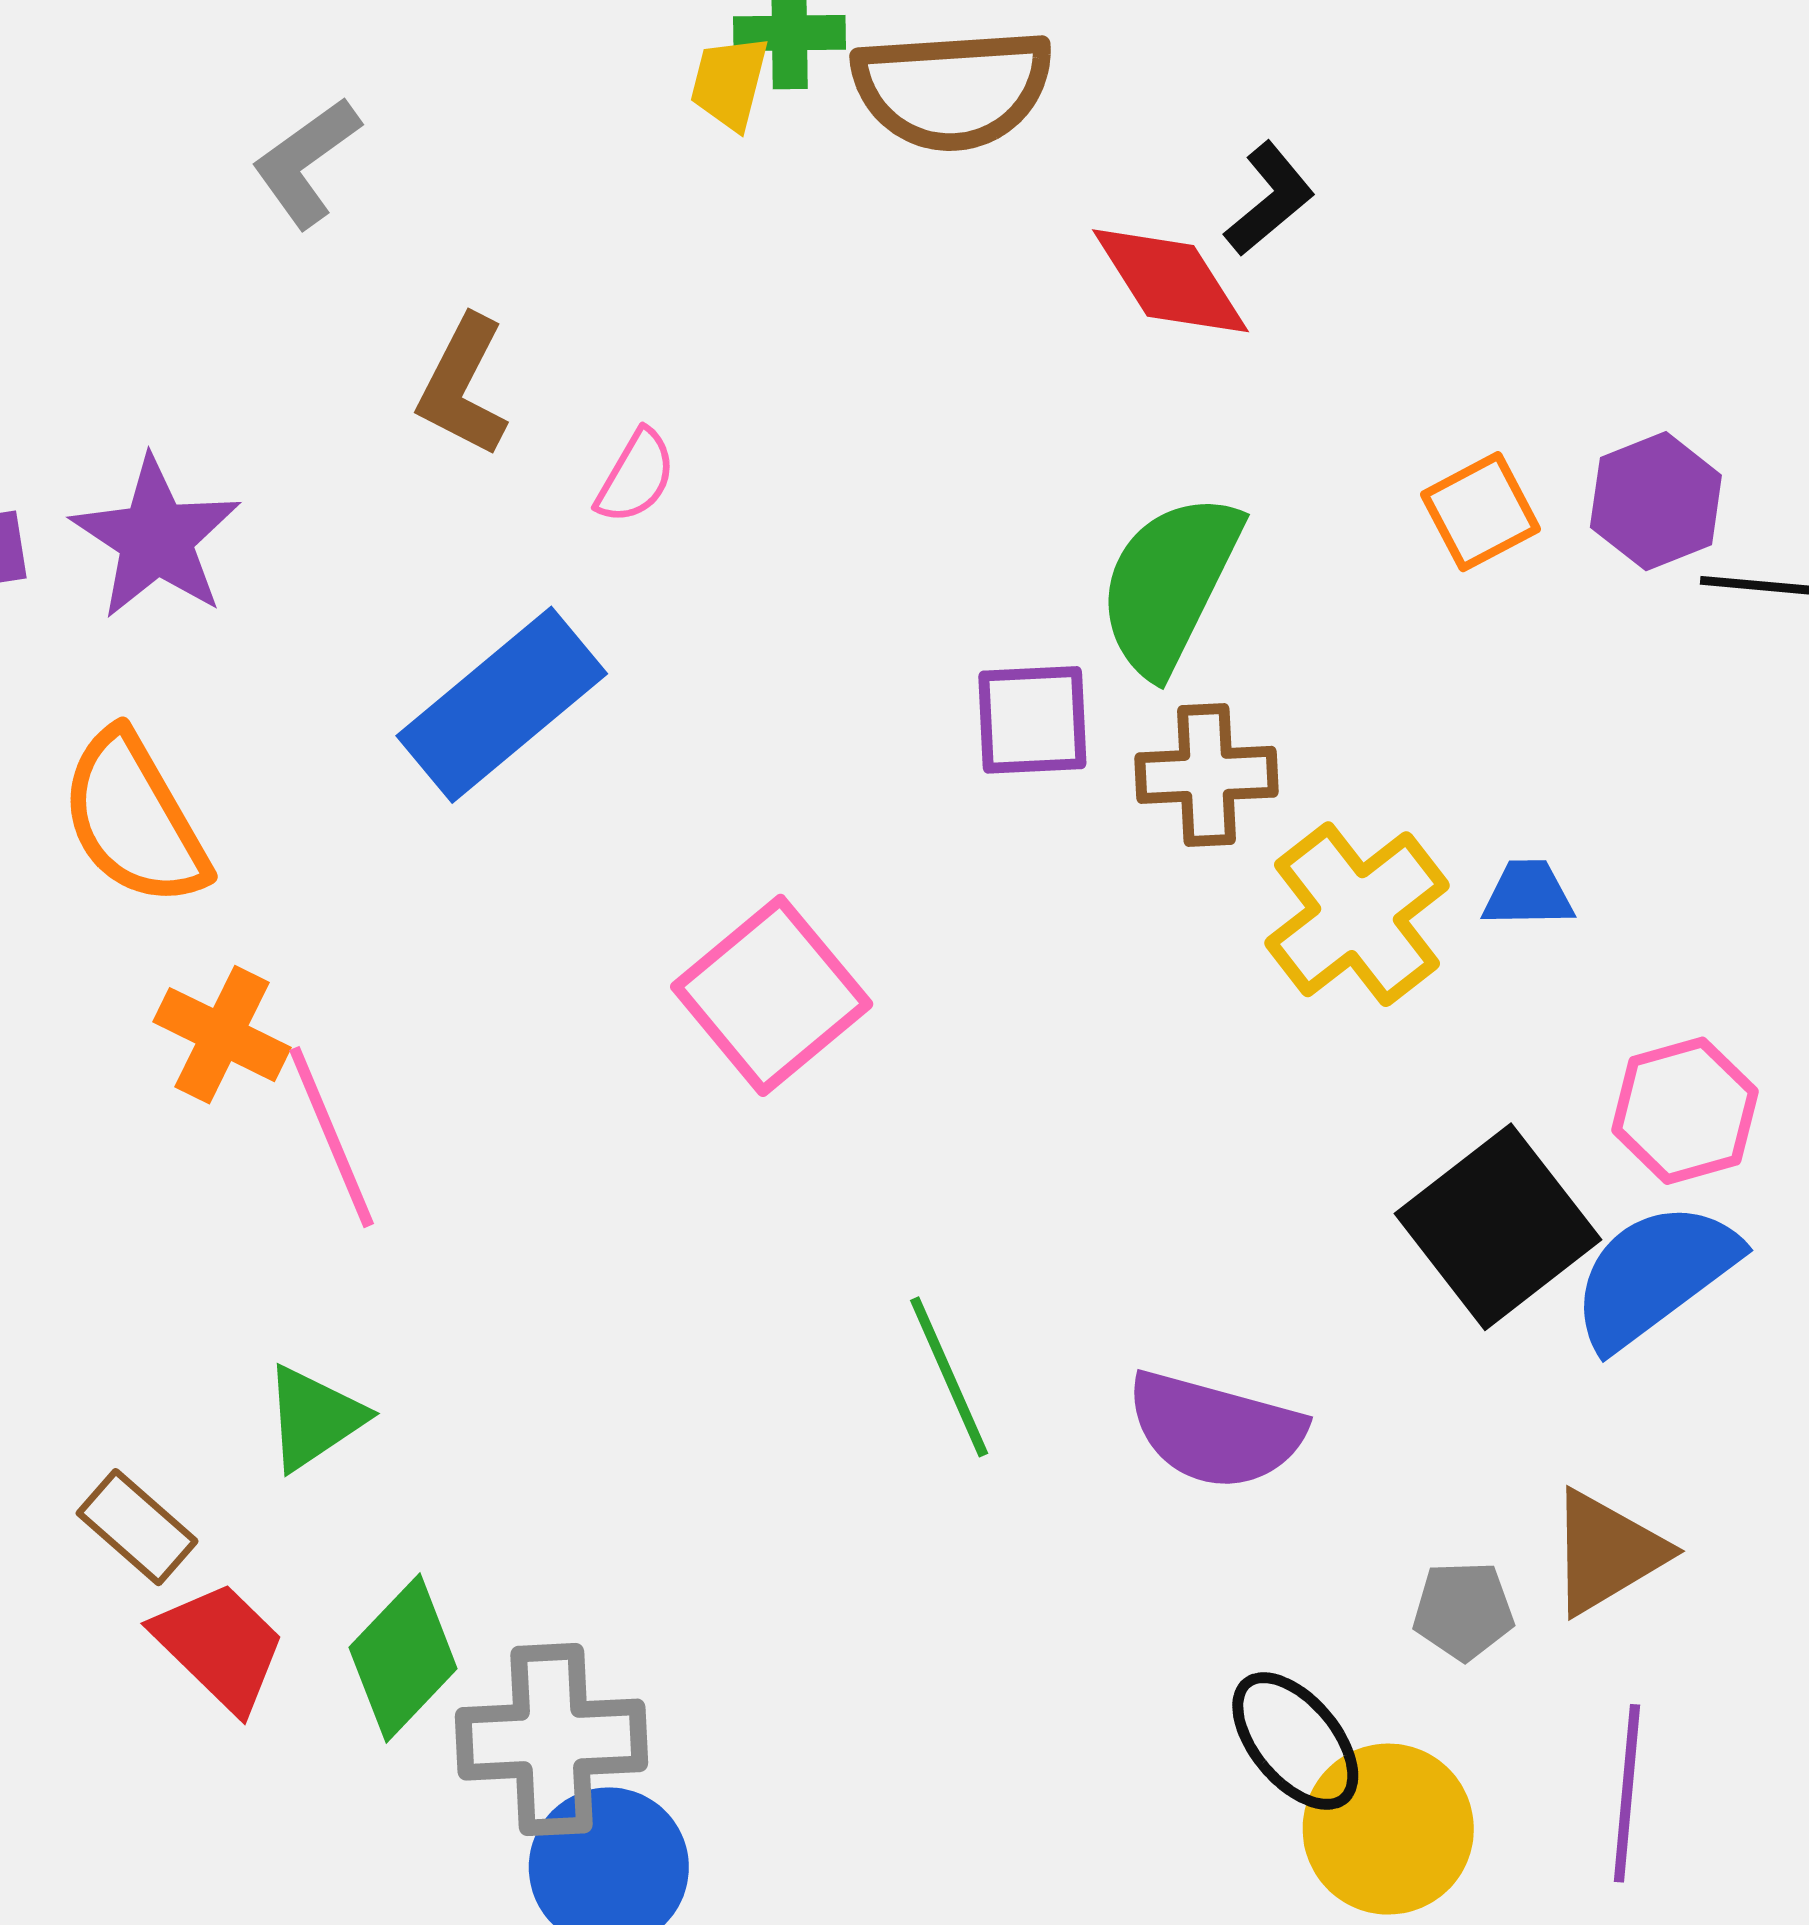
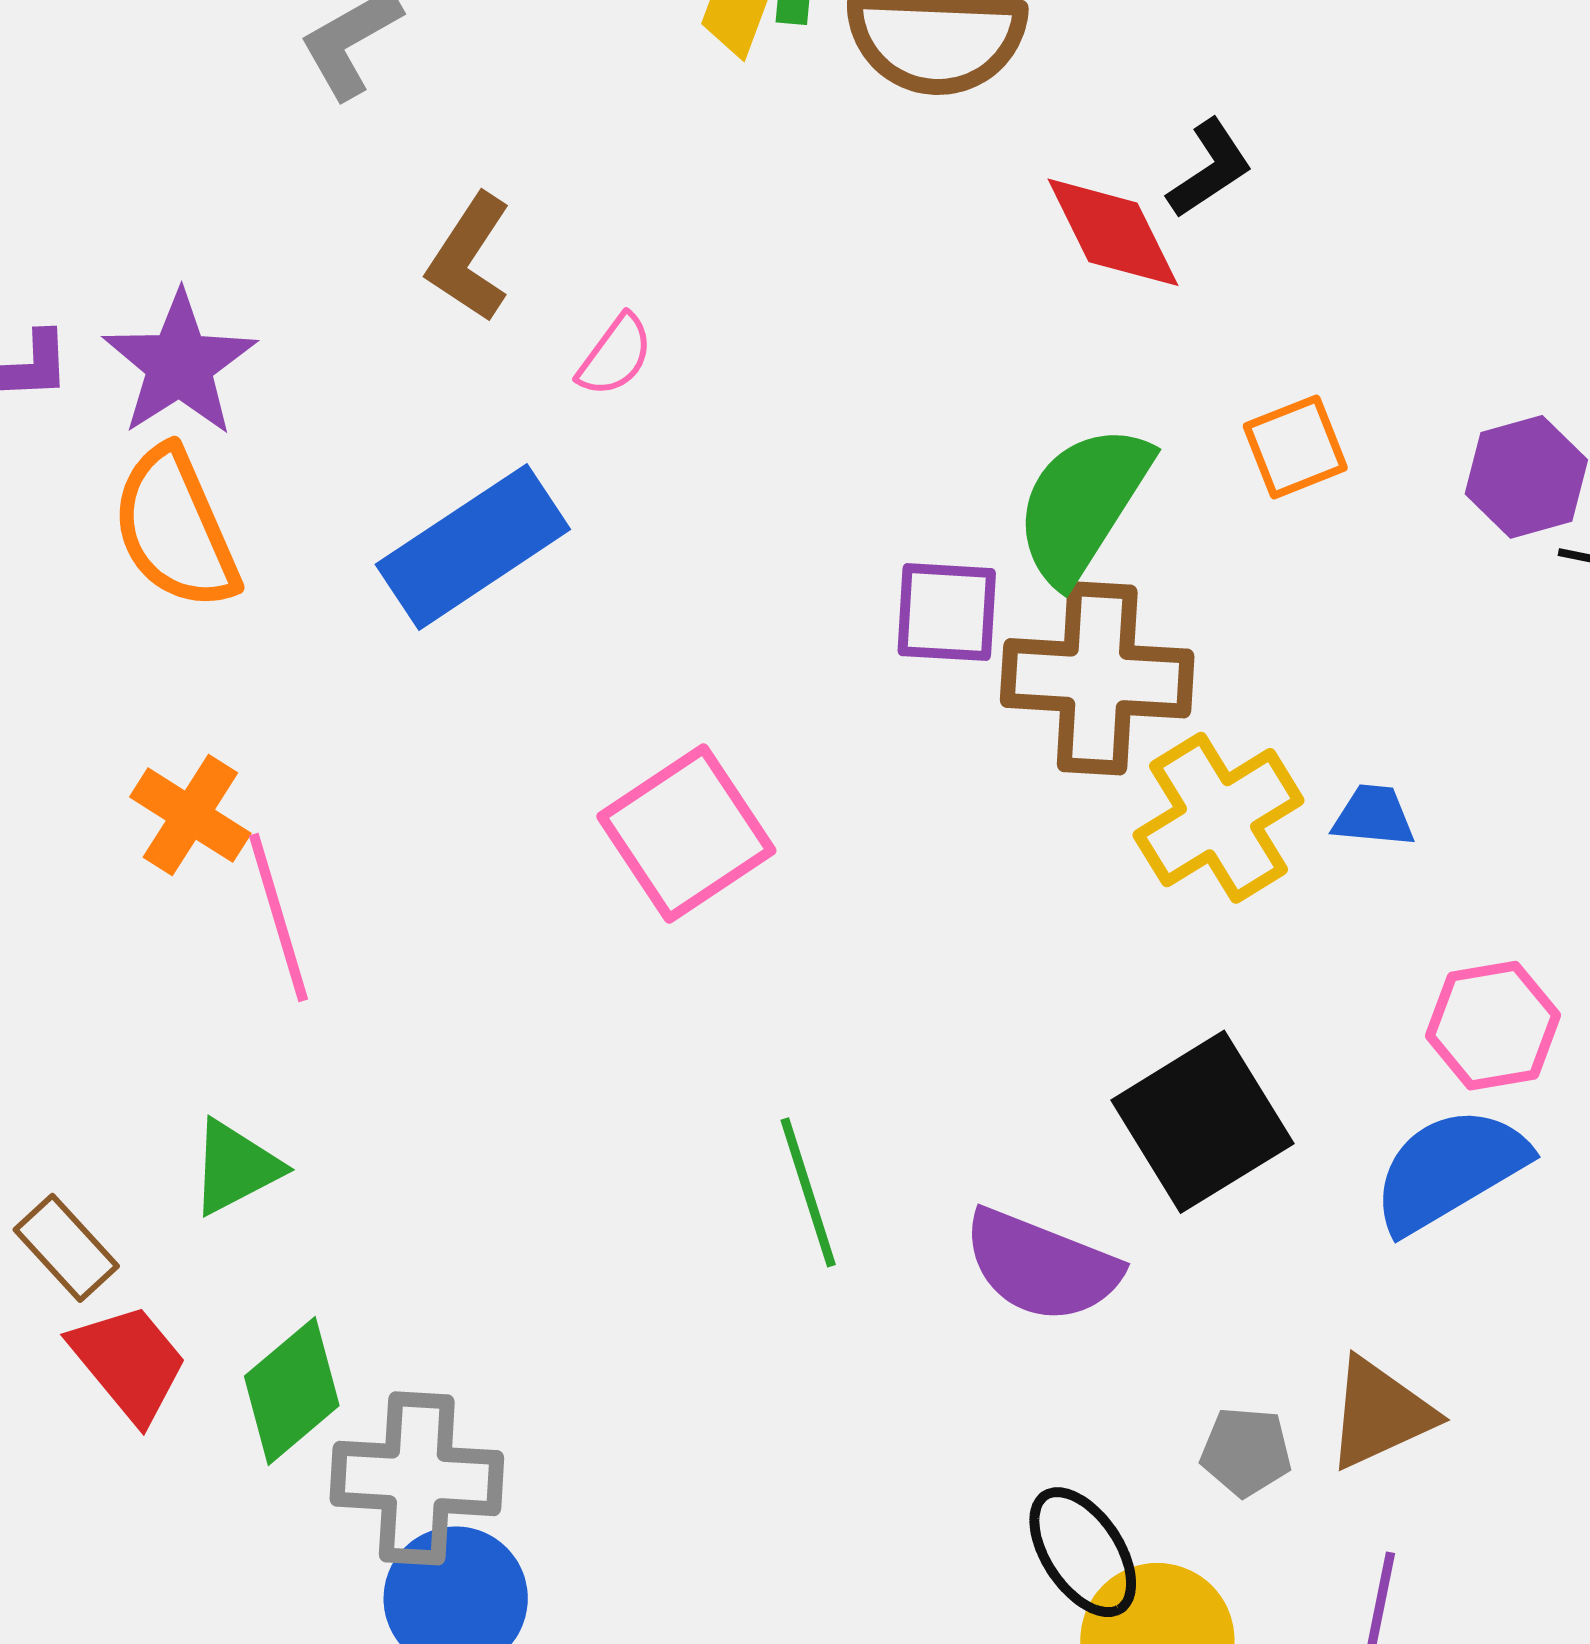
orange square: (1481, 512) -> (1295, 447), moved
brown cross: (1207, 775) -> (1097, 678), size x1.5
orange semicircle: (134, 819) -> (175, 529), moved
black square: (1498, 1227) -> (1202, 1122), moved

